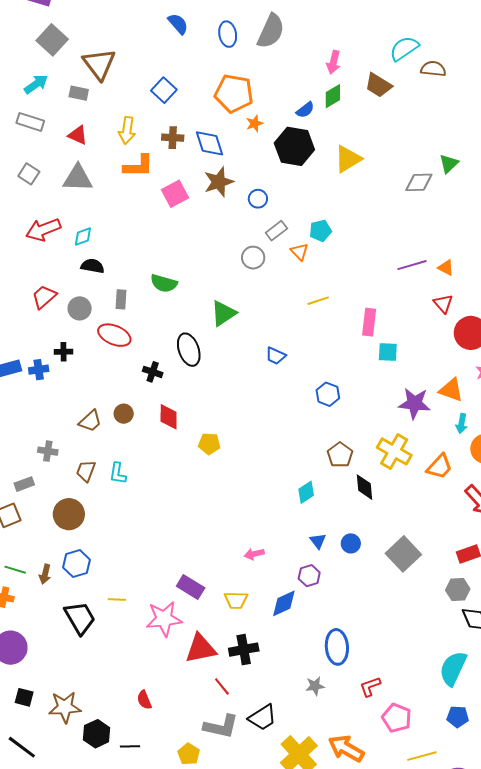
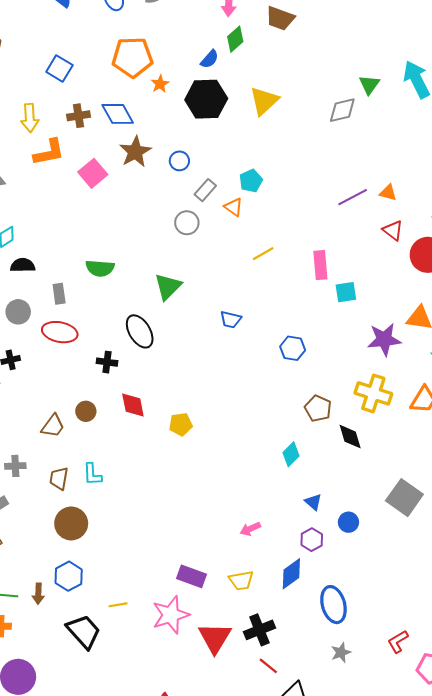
brown circle: (69, 514) -> (71, 523), moved
blue circle: (351, 543) -> (348, 522), moved
blue ellipse: (337, 647) -> (333, 605), moved
red triangle: (201, 649) -> (215, 638), turned -36
red line: (222, 687) -> (268, 666), moved

